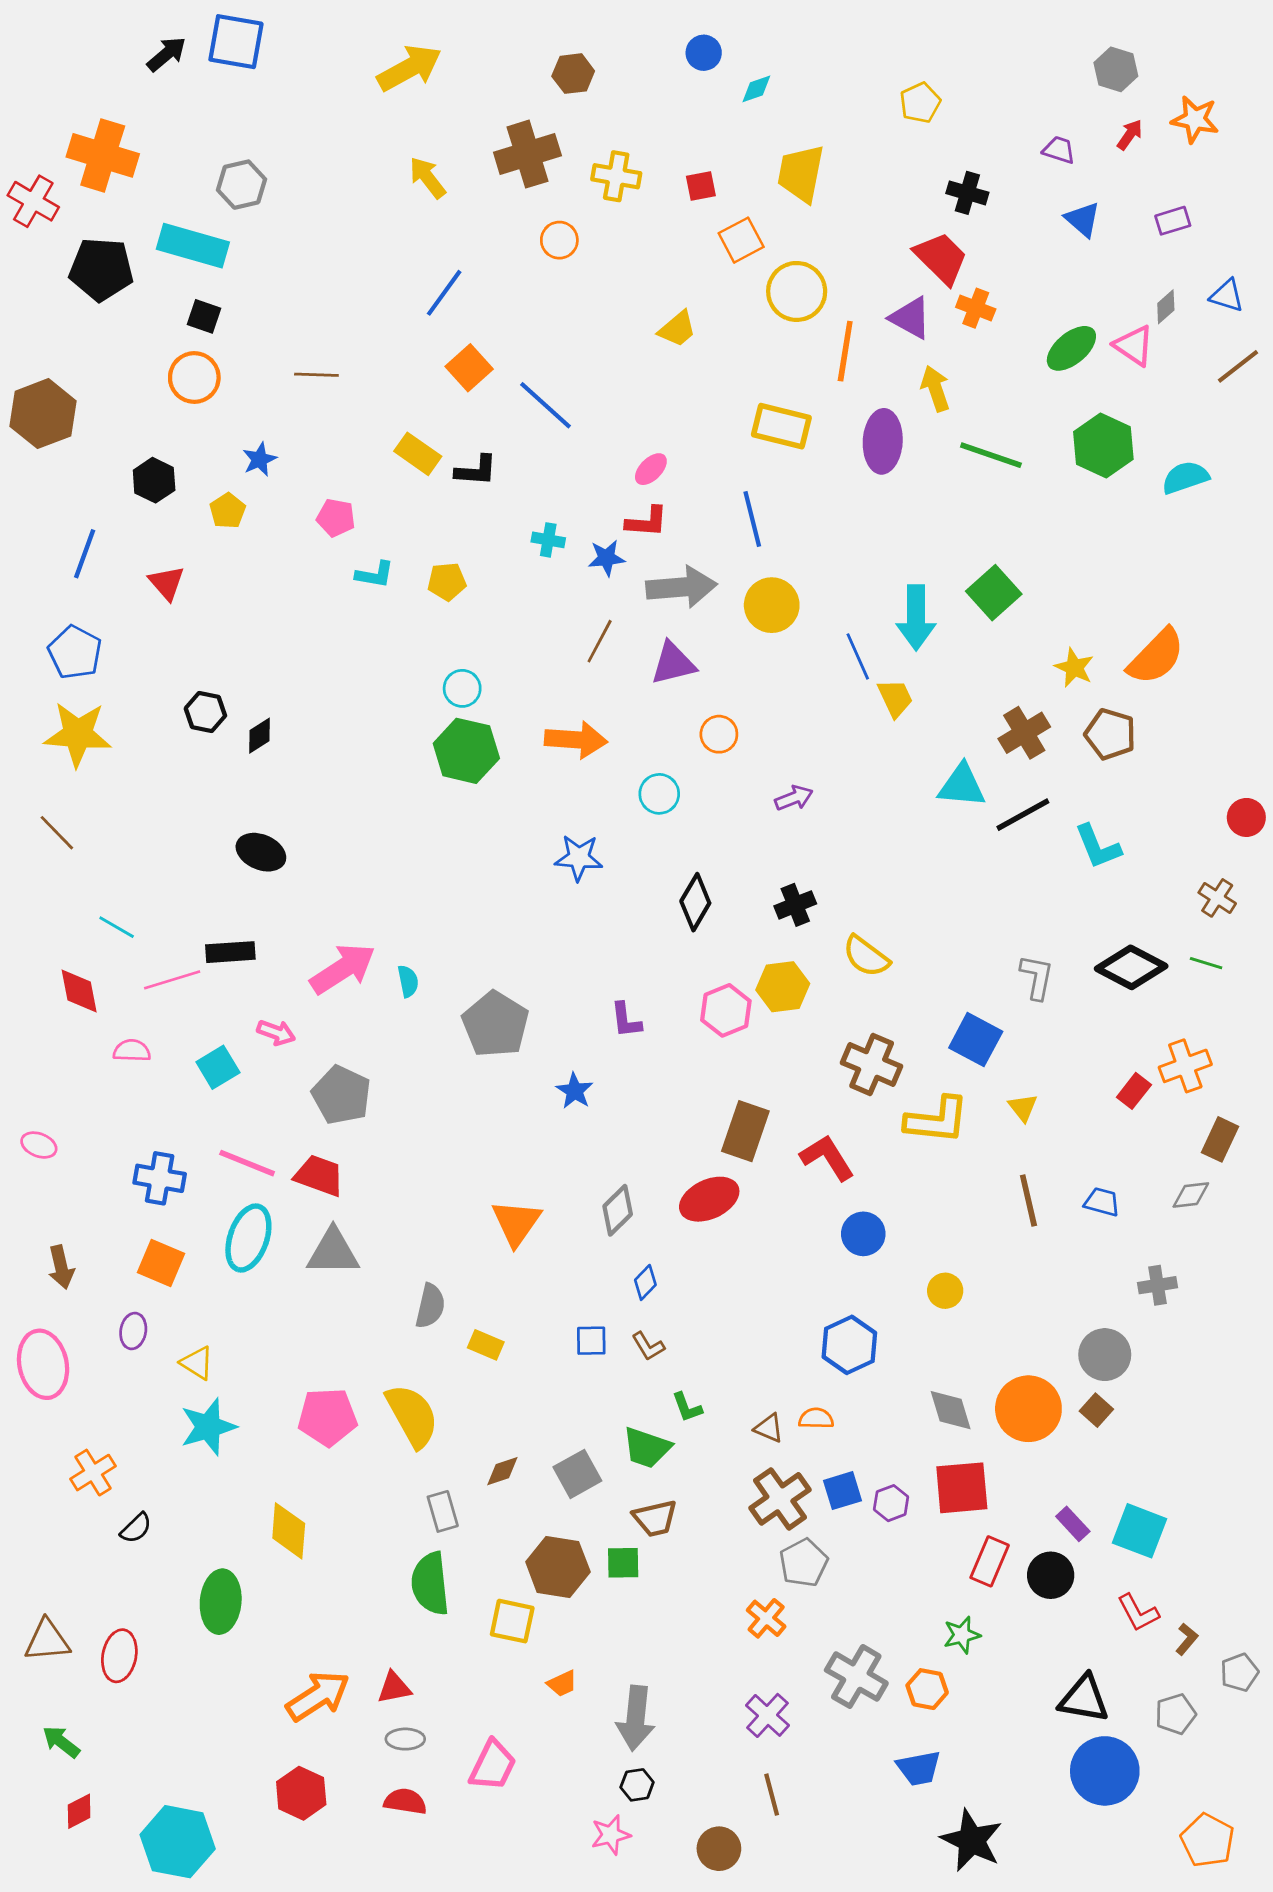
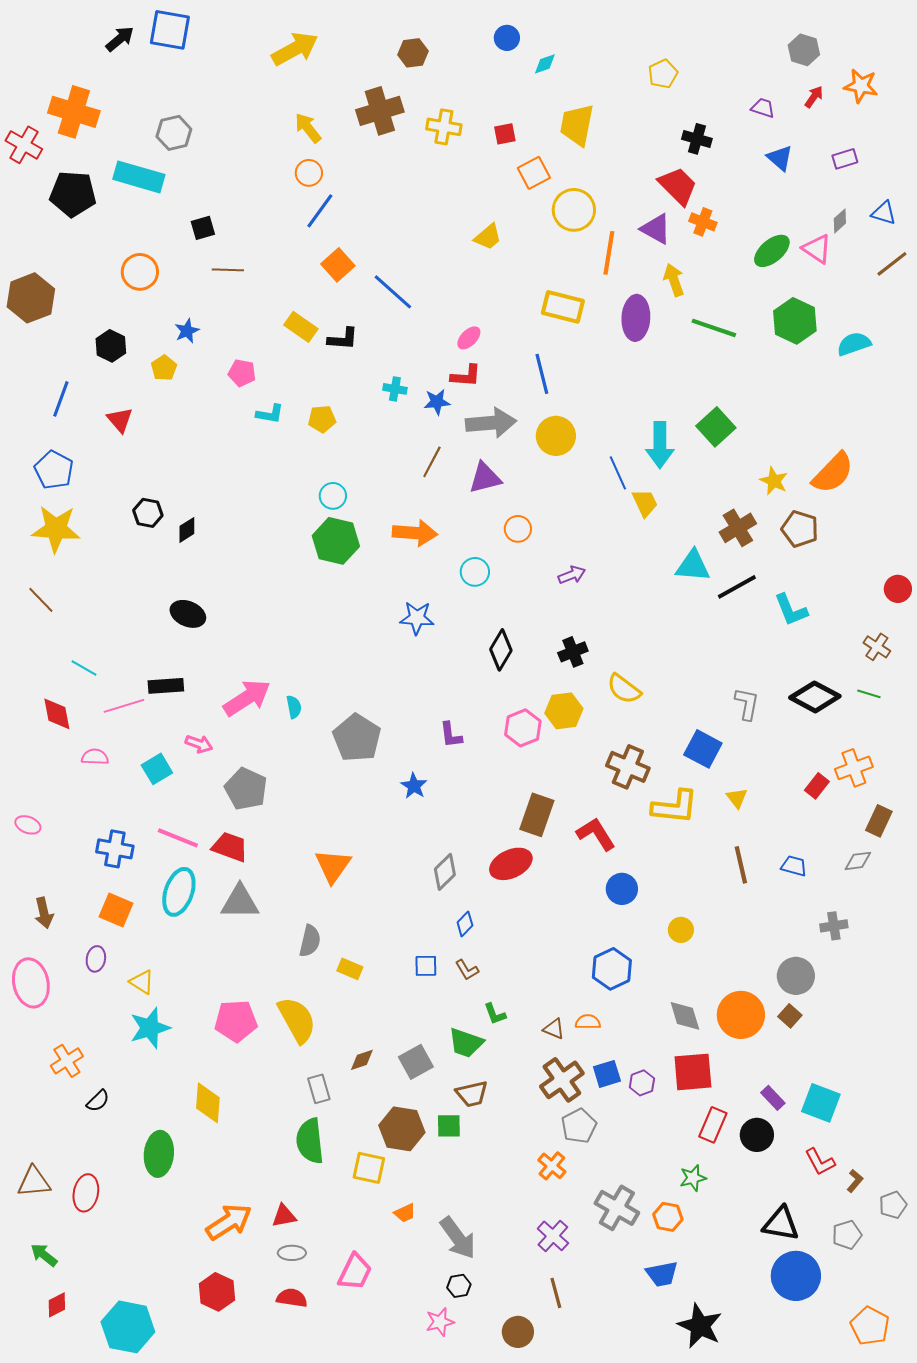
orange circle: (559, 240) -> (309, 173), moved
black square: (204, 316) -> (203, 228), moved, turned -35
orange triangle: (516, 1223) -> (333, 866), moved
gray arrow: (636, 1718) -> (458, 1238), turned -42

